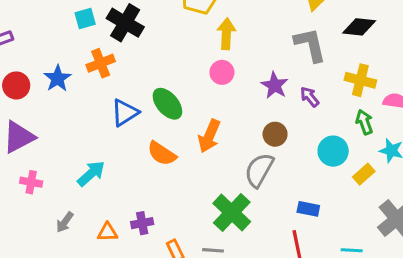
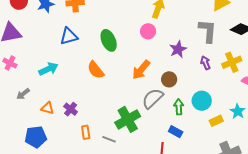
yellow cross: (360, 80) -> (232, 62), turned 36
purple arrow: (310, 97) -> (206, 63), moved
blue triangle: (125, 113) -> (69, 36), moved
green arrow: (364, 122) -> (179, 107), moved
orange arrow: (209, 136) -> (141, 70), moved
purple cross: (142, 223) -> (71, 109), turned 32

